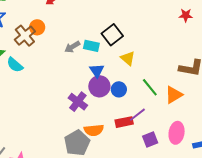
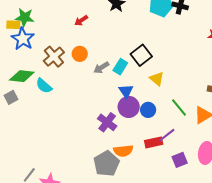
orange circle: (37, 27) -> (80, 54), moved
cyan rectangle: (91, 46) -> (120, 67), turned -70

